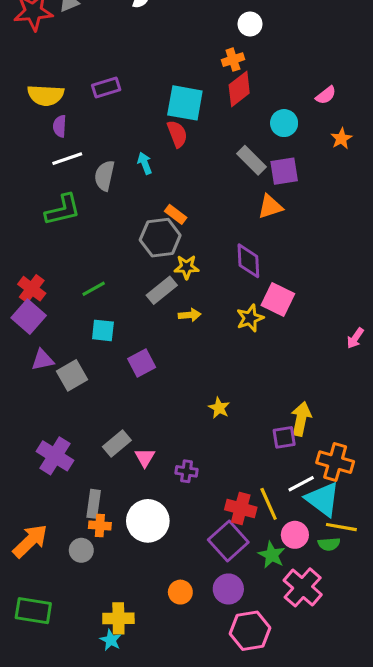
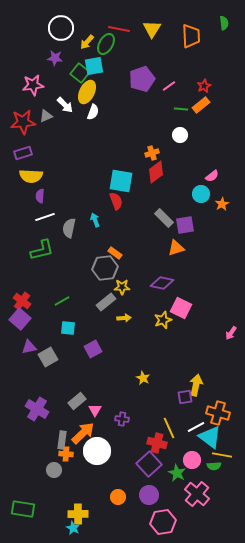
white circle: (250, 24) -> (180, 135), moved
purple rectangle: (106, 87) -> (23, 153), moved
cyan circle: (284, 123) -> (201, 194), moved
purple diamond: (248, 261) -> (162, 283), turned -75
yellow line: (269, 504) -> (169, 428), moved
orange arrow: (30, 541) -> (83, 433), moved

